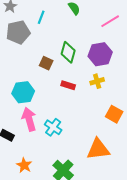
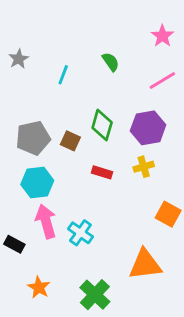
gray pentagon: (18, 32) -> (33, 138), moved

